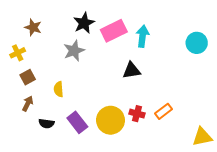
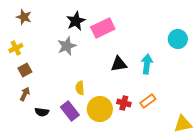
brown star: (33, 27) -> (24, 17), moved
cyan arrow: (143, 36) -> (147, 64), moved
yellow semicircle: (59, 89) -> (80, 88), moved

